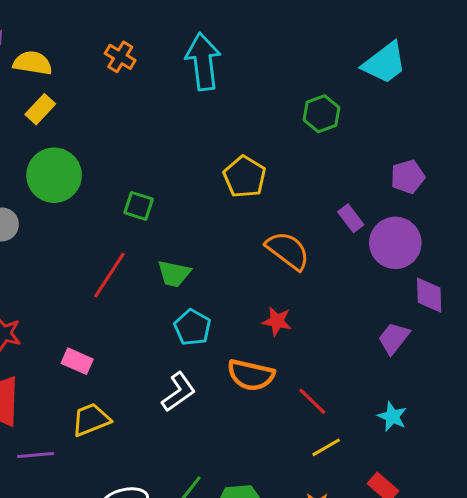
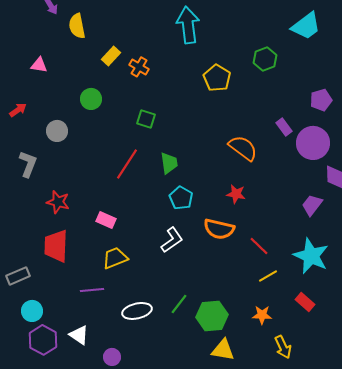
orange cross: (120, 57) -> (139, 67), moved
yellow semicircle: (33, 63) -> (77, 26), turned -110
yellow rectangle: (40, 109) -> (111, 56), moved
green circle: (54, 175) -> (91, 99), size x0.6
yellow pentagon: (245, 177) -> (217, 78), moved
green trapezoid: (174, 274) -> (169, 163), turned -110
cyan star: (392, 417) -> (311, 256), size x1.8
purple line: (36, 455) -> (92, 290), moved

